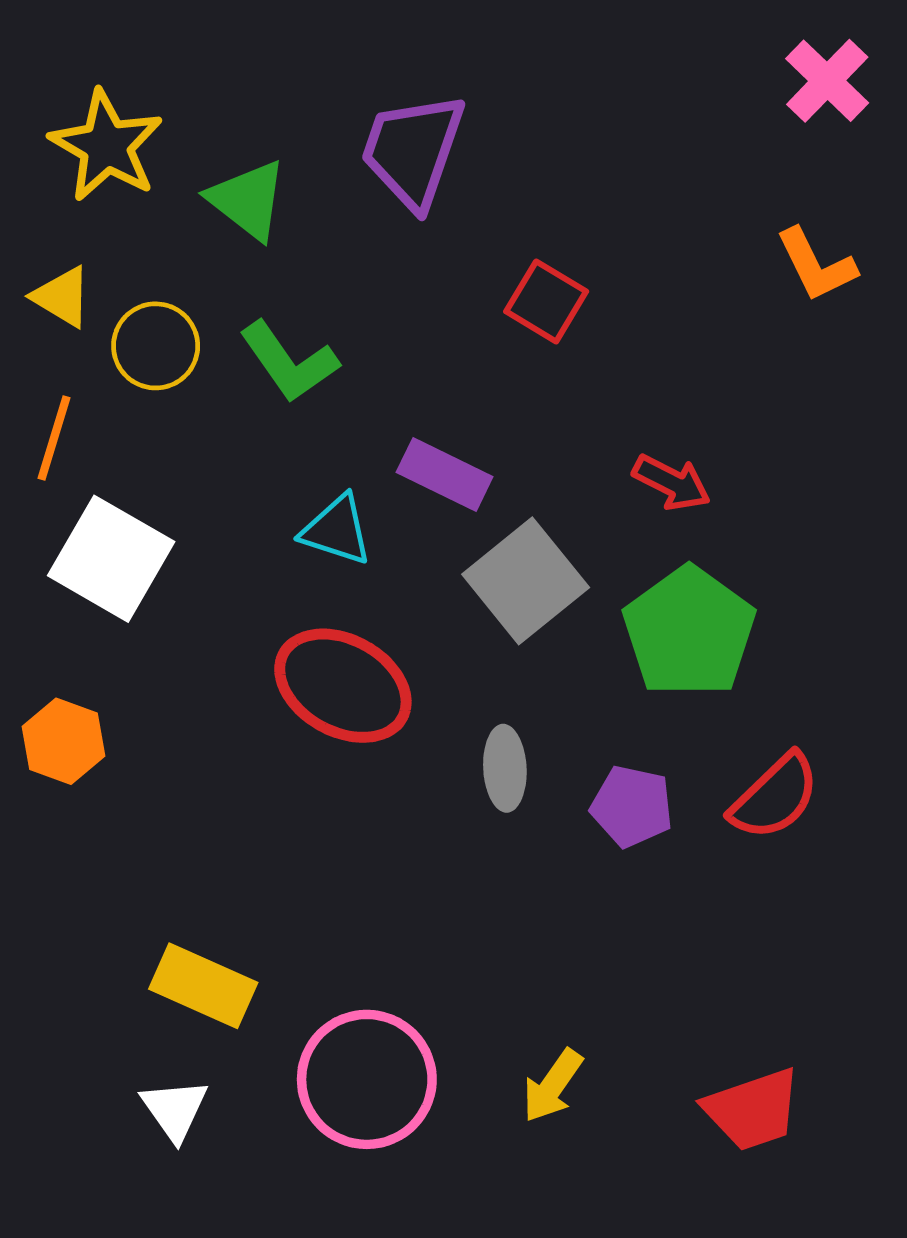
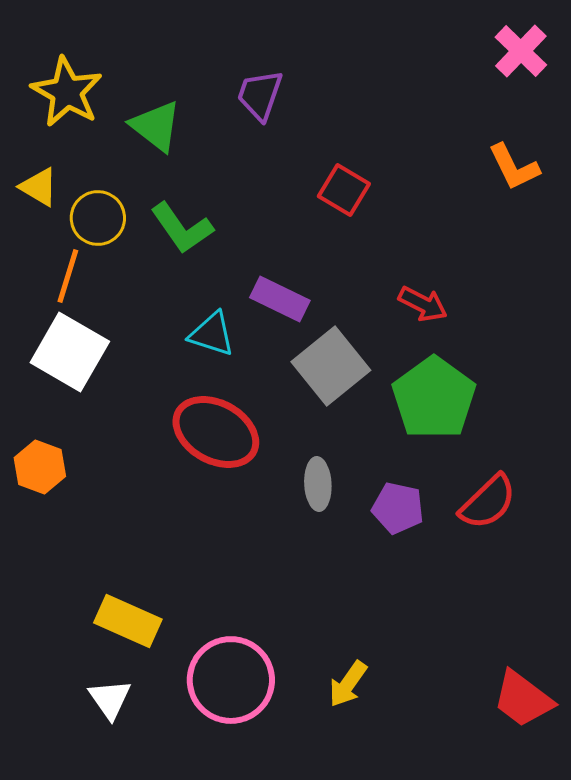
purple trapezoid: (413, 151) -> (260, 95), size x0.7
orange line: (54, 438) -> (68, 276), moved
red trapezoid: (753, 1110) -> (523, 699), moved, turned 56

